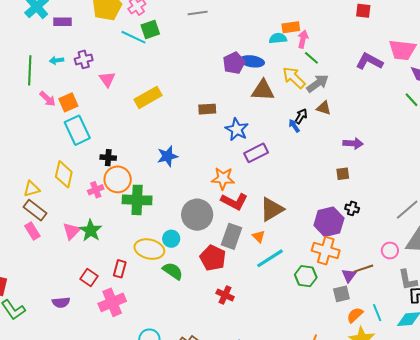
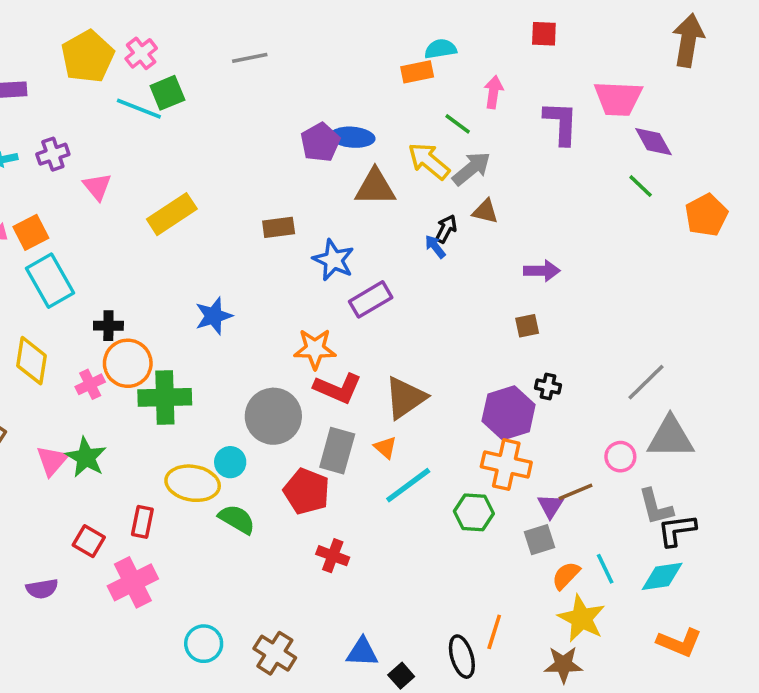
cyan semicircle: (278, 38) -> (440, 49), moved
pink arrow: (303, 39) -> (494, 92), moved
purple L-shape: (369, 61) -> (561, 123), turned 68

